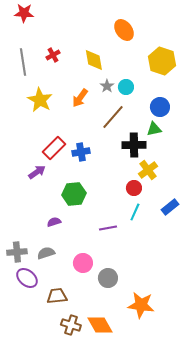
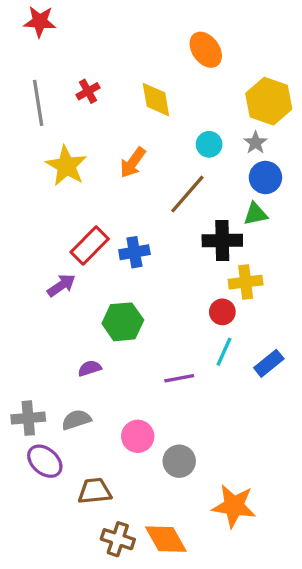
gray star: (107, 86) -> (256, 143), moved
yellow cross: (148, 170) -> (246, 282), turned 30
blue rectangle: (170, 207) -> (269, 363), moved

